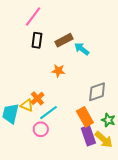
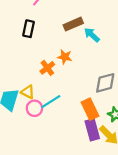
black rectangle: (37, 40) -> (29, 29), moved
orange cross: (37, 98) -> (47, 68), moved
pink circle: (41, 129) -> (34, 108), moved

